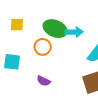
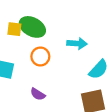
green ellipse: (55, 29) -> (32, 27), moved

